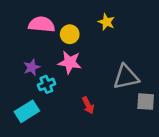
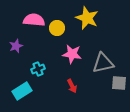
yellow star: (106, 22) -> (87, 18), size x1.6
pink star: (70, 62) -> (72, 54), moved
purple star: (32, 67) -> (16, 46), moved

